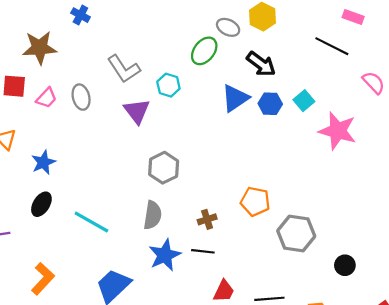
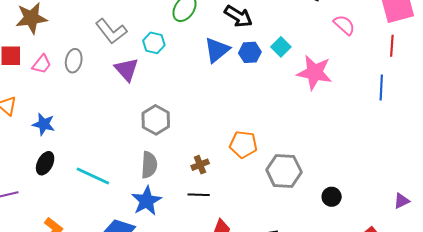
gray ellipse: (81, 97) -> (74, 61), turned 30
blue star: (43, 162) -> (44, 124), turned -30
blue star: (165, 255) -> (146, 201), moved

